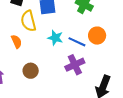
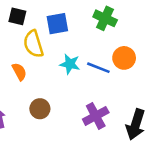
purple cross: (75, 65) -> (96, 116), moved

